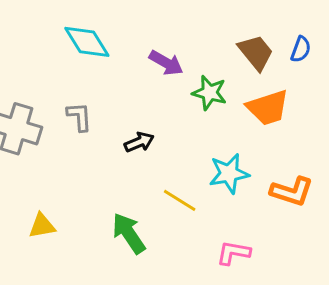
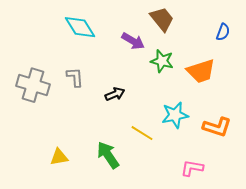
brown trapezoid: (256, 52) -> (162, 19), moved
yellow triangle: (42, 226) -> (59, 157), moved
pink L-shape: (233, 253) -> (192, 168), moved

